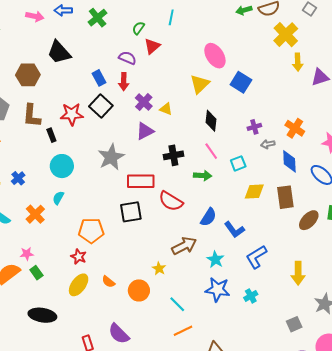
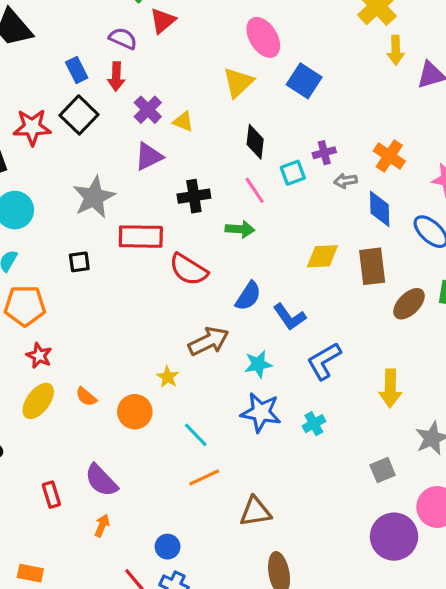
cyan square: (238, 163) -> (293, 173), moved
black square: (131, 212) -> (79, 262), moved, size x0.6
orange pentagon: (91, 231) -> (25, 306), moved
cyan star: (215, 260) -> (258, 364), turned 30

